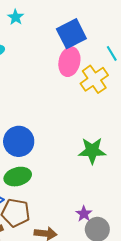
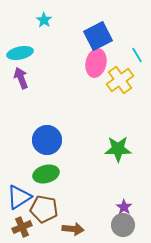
purple star: (84, 214) -> (124, 207), moved

